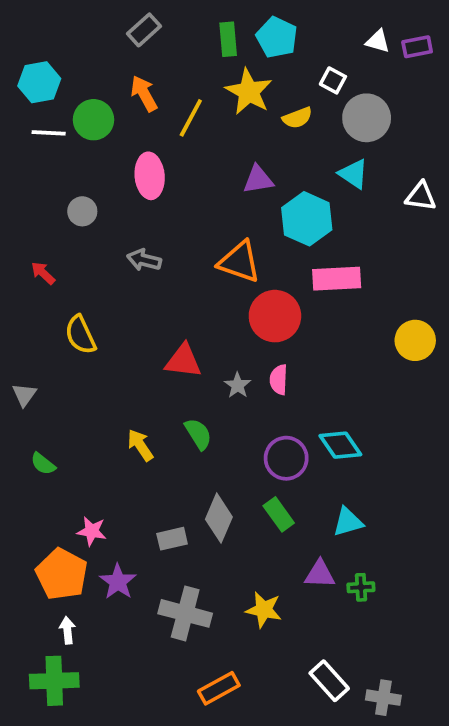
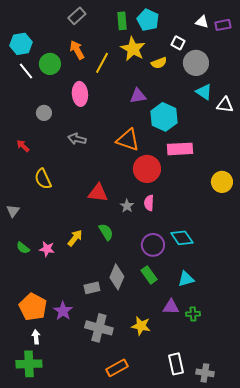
white line: (49, 133) -> (26, 71), turned 48
cyan triangle: (353, 174) -> (204, 92), moved
yellow arrow: (140, 445) -> (75, 238), turned 72
pink star: (92, 531) -> (47, 249), moved
white rectangle: (329, 681) -> (176, 364), turned 30

